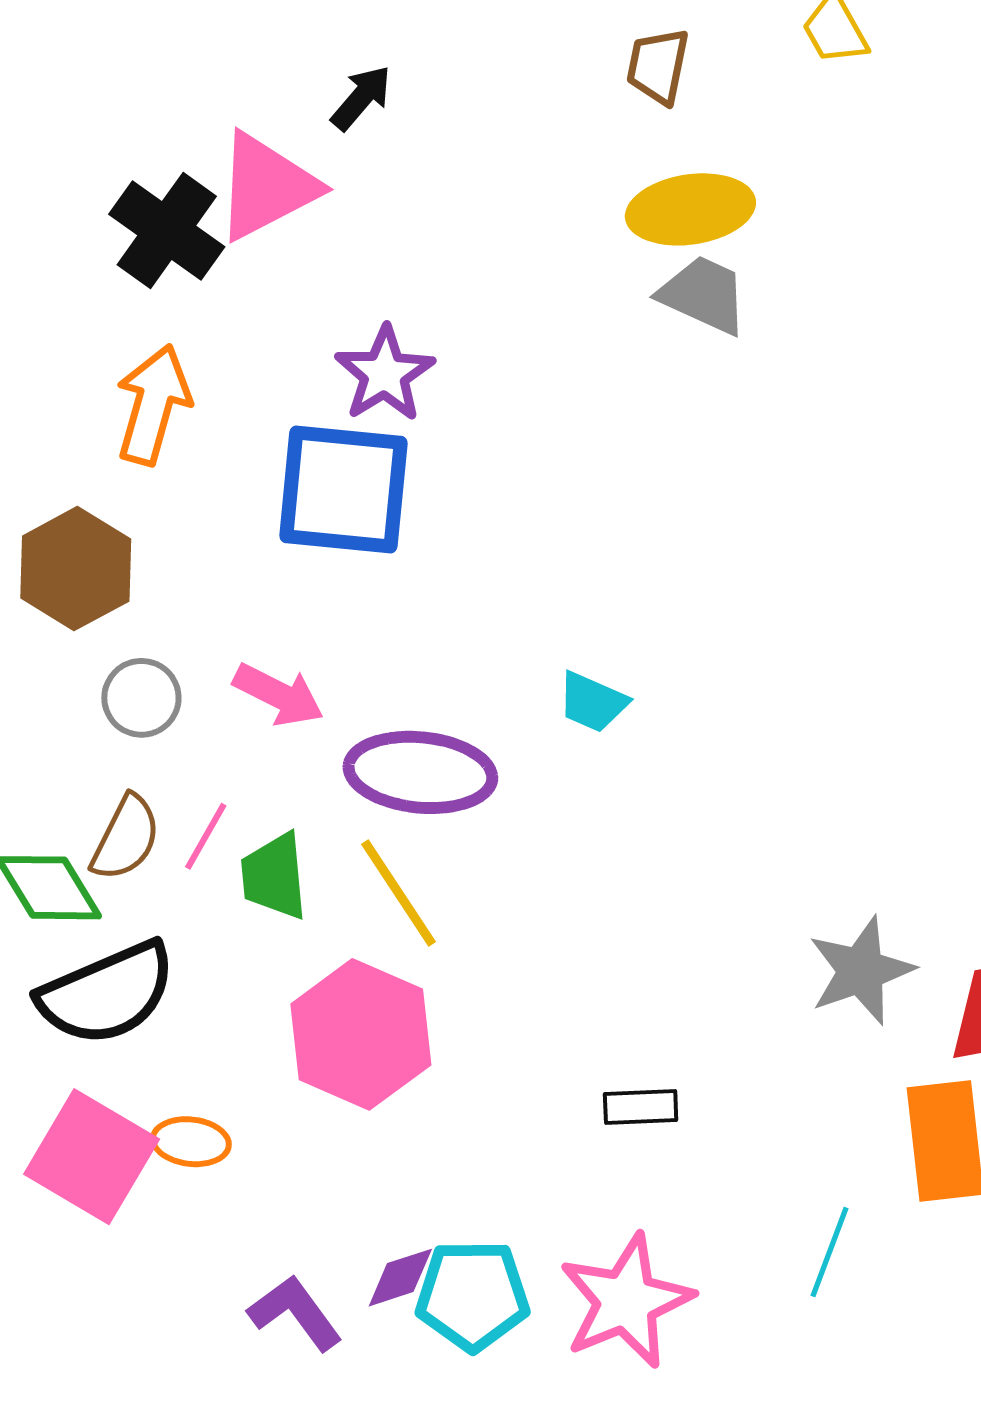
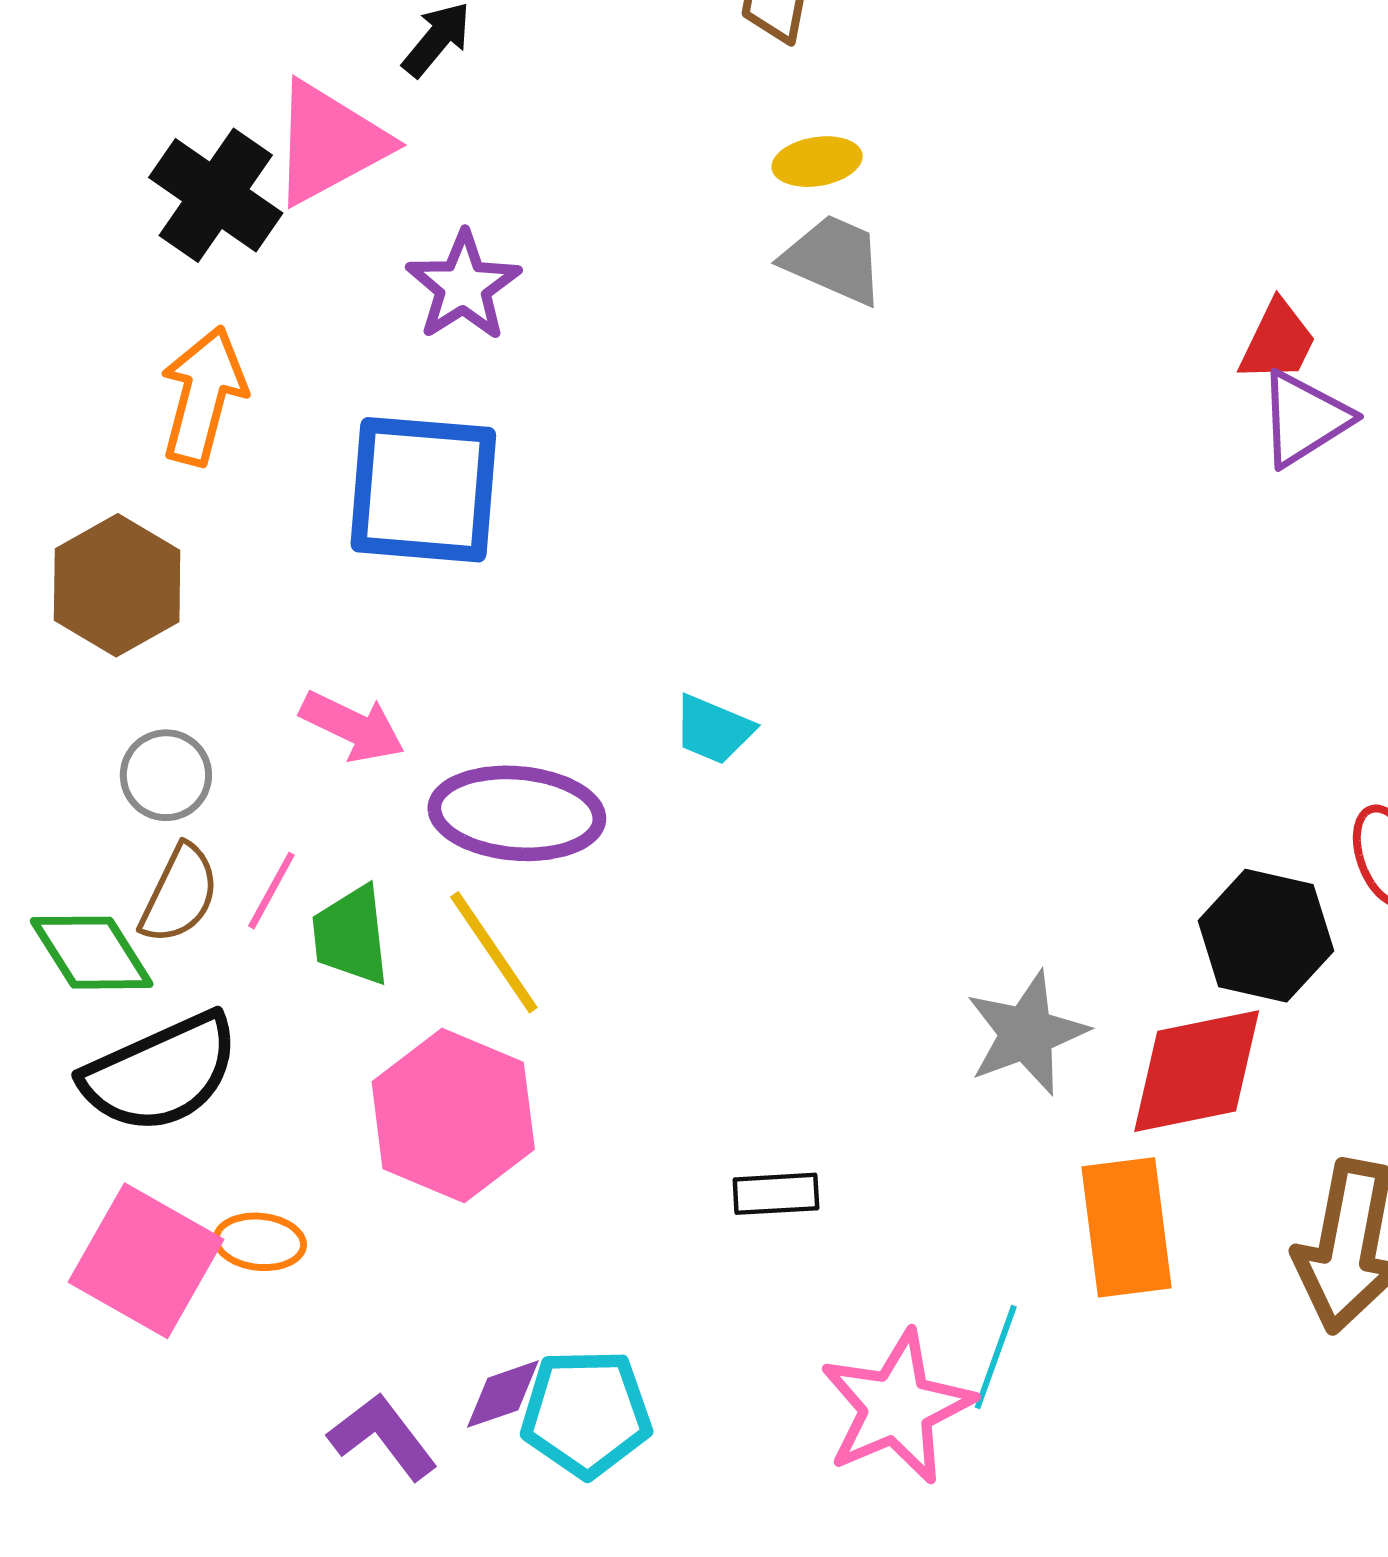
yellow ellipse: (690, 209) -> (817, 162), size x0.6
purple star: (385, 374) -> (463, 286), moved
gray circle: (141, 698) -> (166, 775), moved
pink star: (626, 1301) -> (897, 1407), moved

